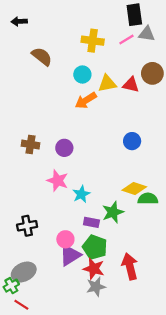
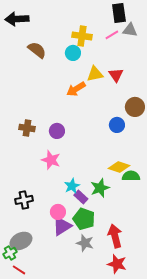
black arrow: (19, 21) -> (17, 19), size x1.6
brown circle: (152, 73) -> (135, 107), moved
cyan circle: (82, 74) -> (73, 53), moved
red triangle: (131, 85) -> (116, 75), turned 42
cyan star: (81, 194) -> (72, 186), moved
purple rectangle: (91, 222) -> (81, 197), turned 32
red star: (94, 269) -> (117, 264), moved
gray star: (96, 287) -> (85, 243), moved, turned 30

